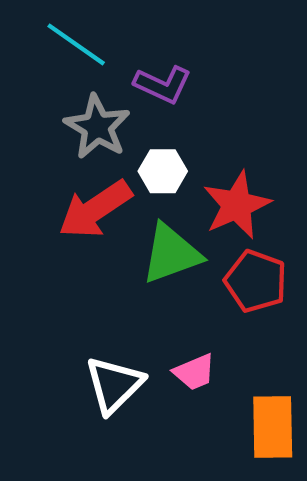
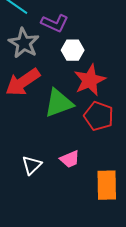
white hexagon: (163, 171) -> (73, 50), moved
white triangle: (114, 385) -> (32, 165), size x0.7

